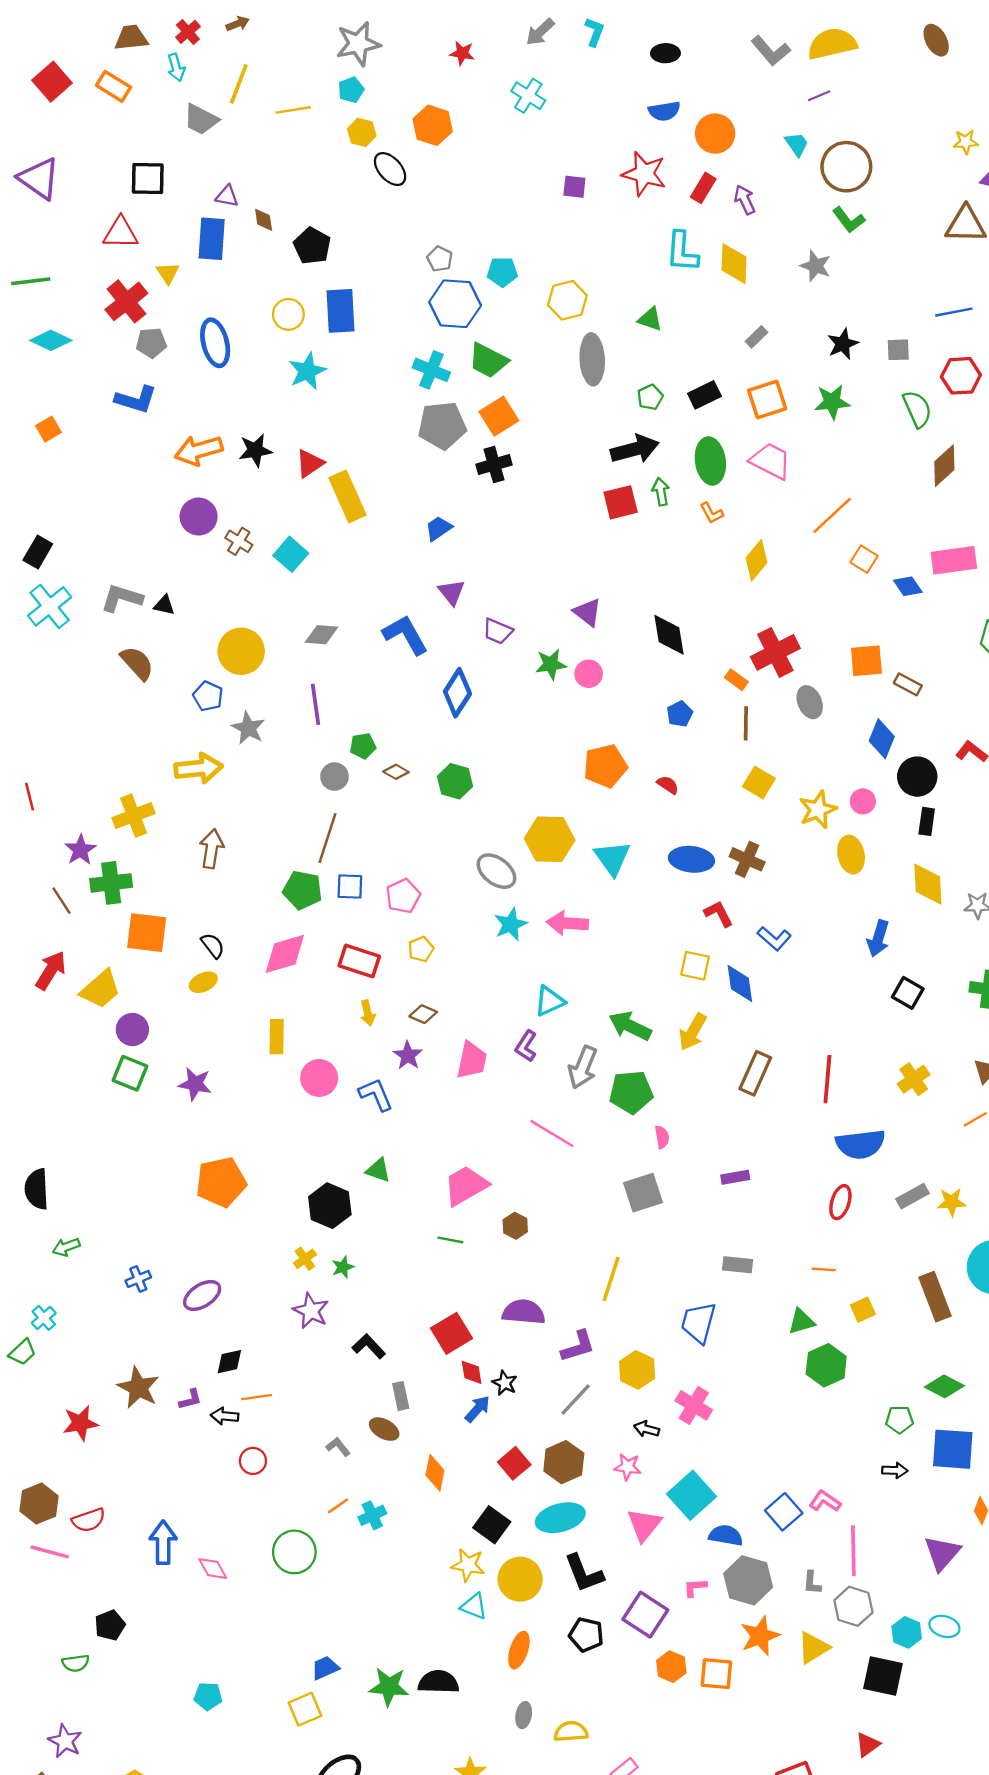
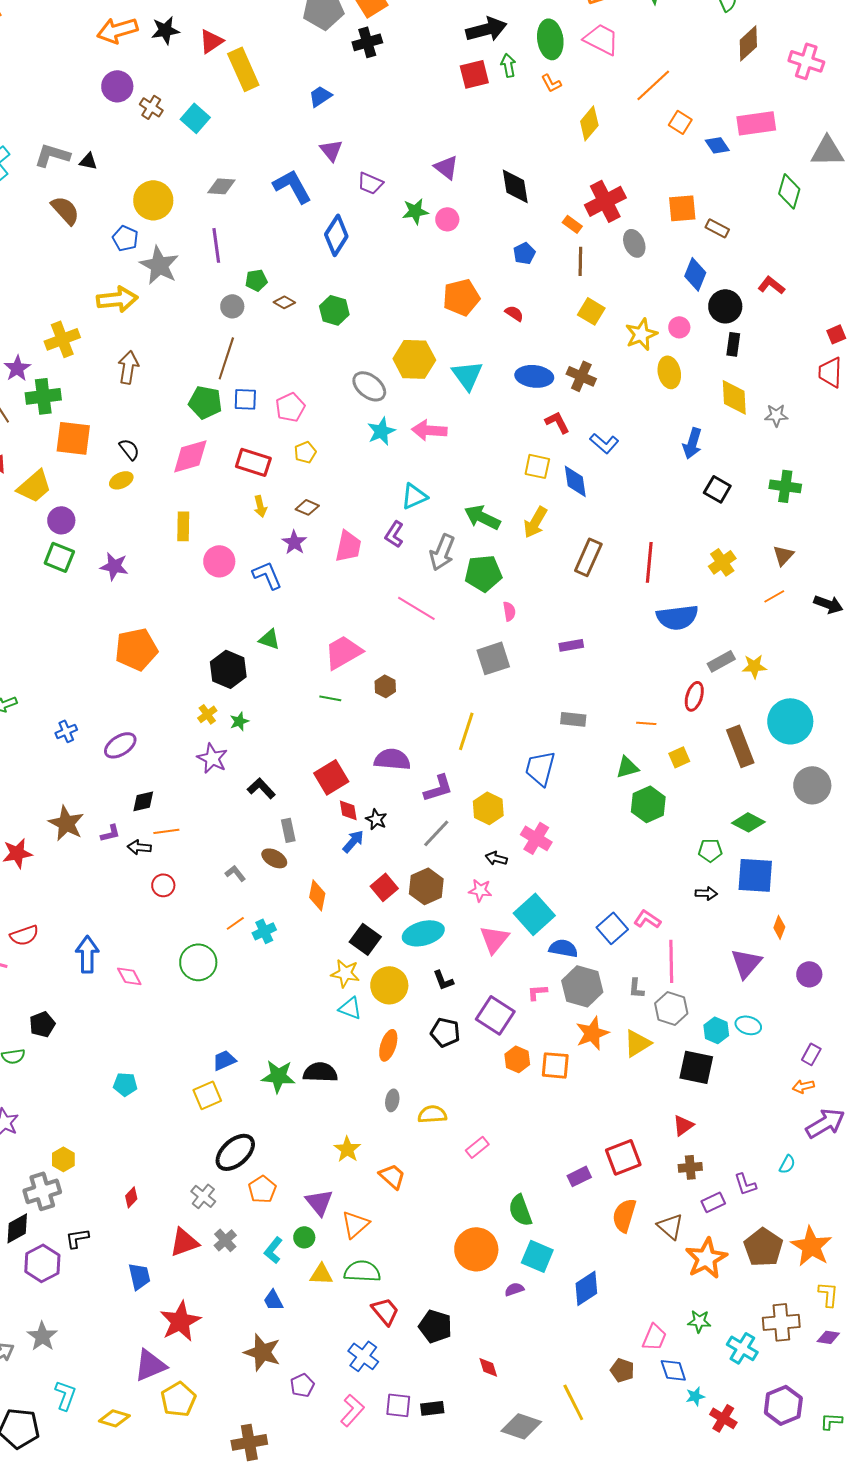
gray star: (248, 728) -> (159, 265), size x1.4
red ellipse: (840, 1202) -> (694, 696), moved
black L-shape: (584, 1573) -> (443, 980), size x0.6

